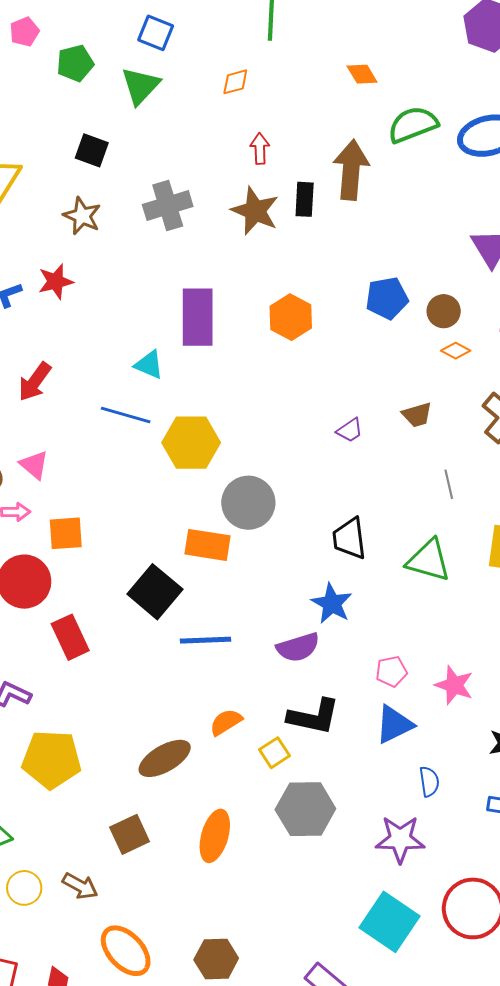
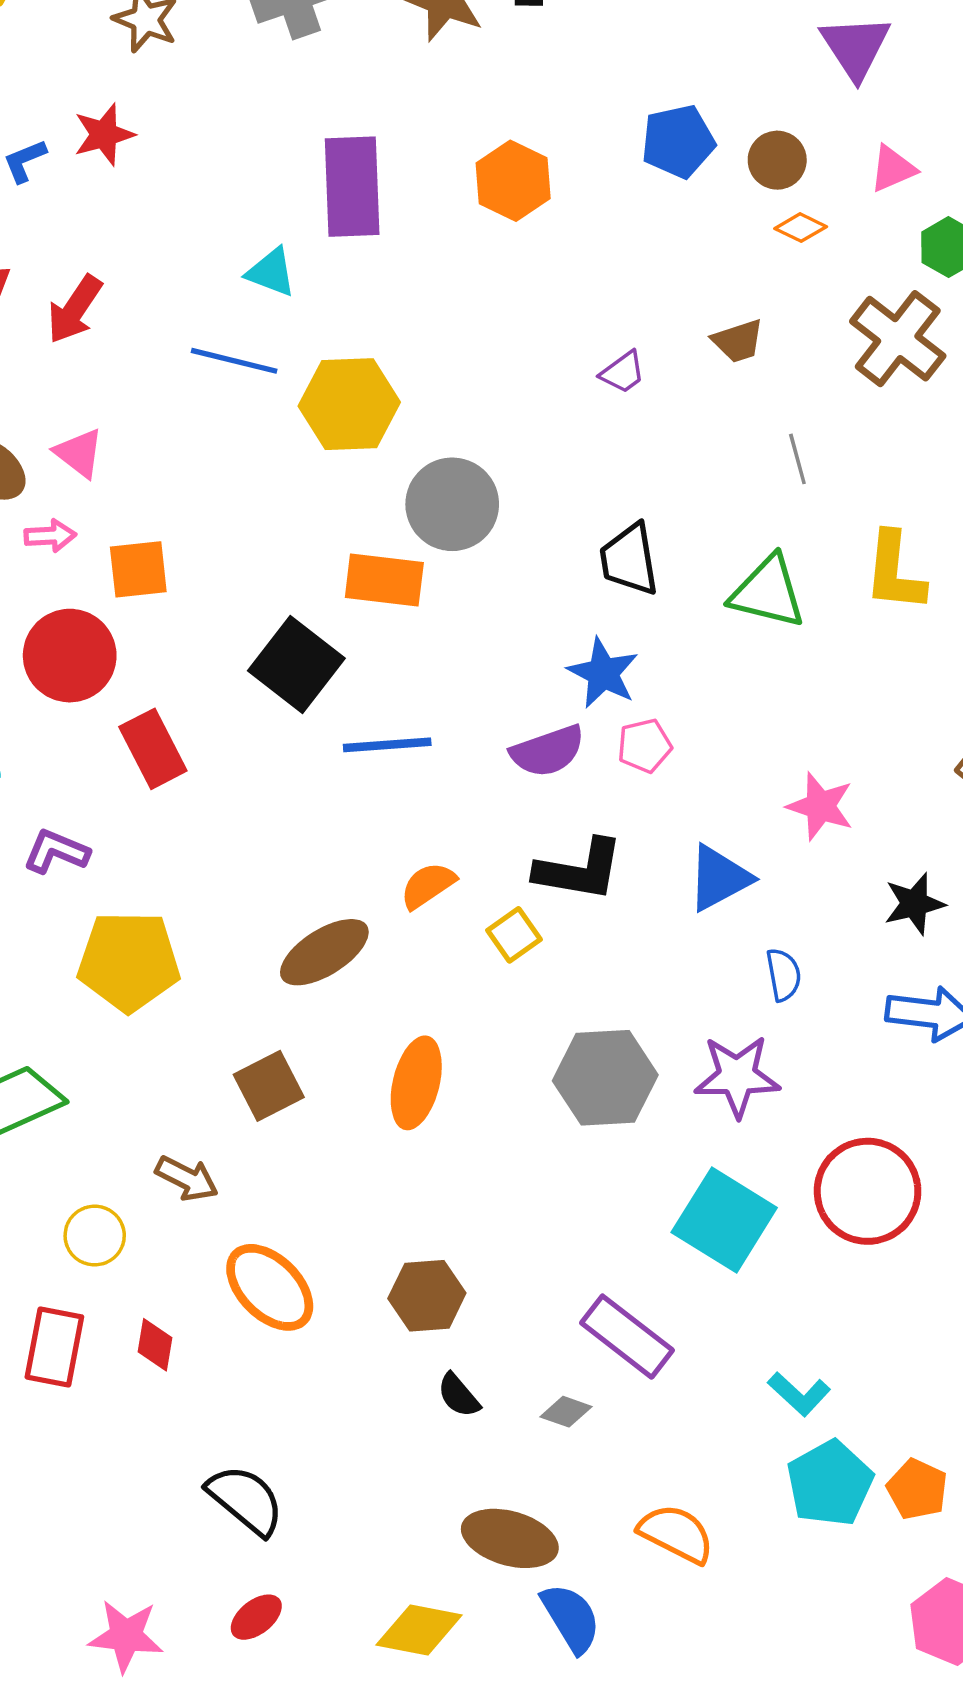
pink pentagon: (391, 671) -> (645, 746), moved
gray hexagon: (305, 809) -> (605, 1078), moved
yellow circle: (24, 888) -> (95, 1236), moved

